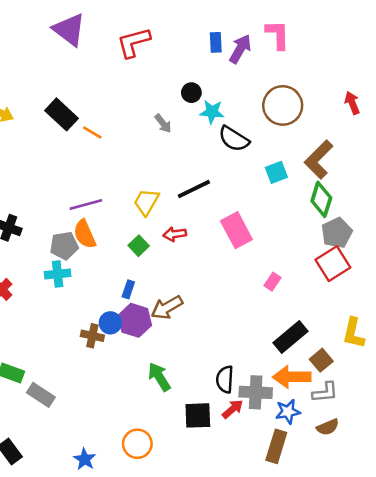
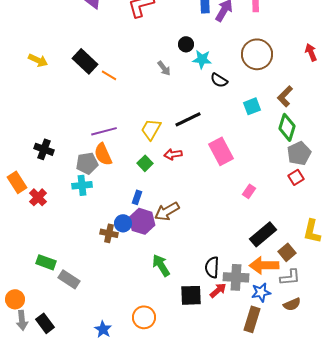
black semicircle: (234, 139) -> (219, 80), size x0.7
brown L-shape: (319, 159) -> (285, 96), size x0.7
red square: (333, 264) -> (296, 177), size x0.6

